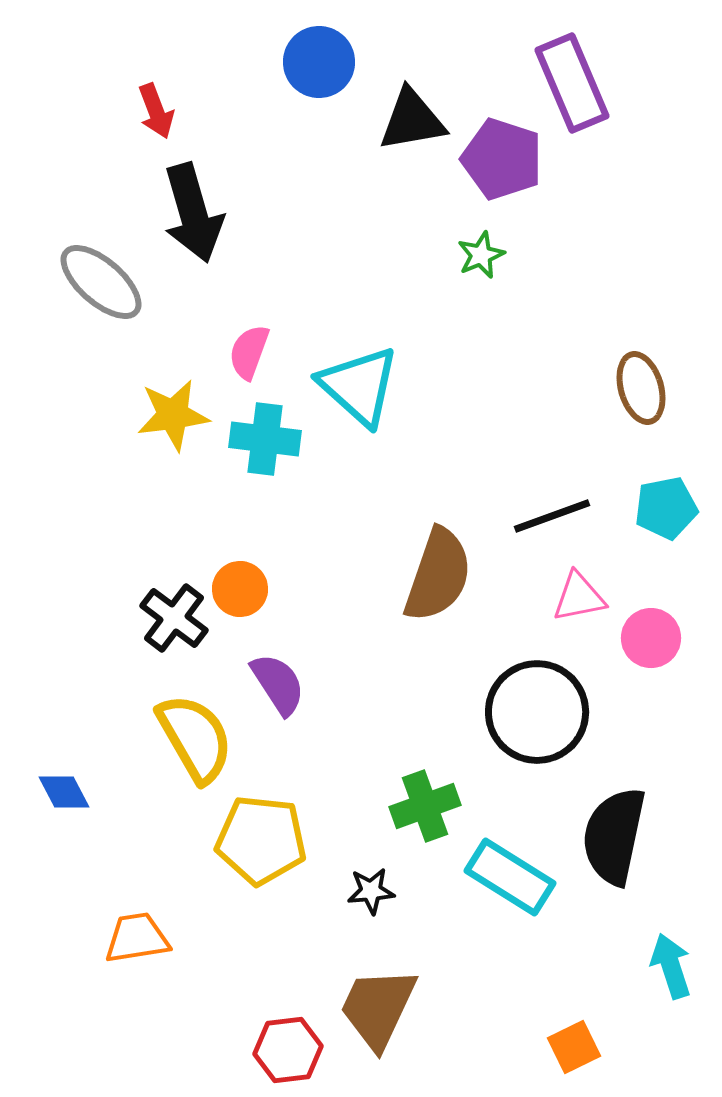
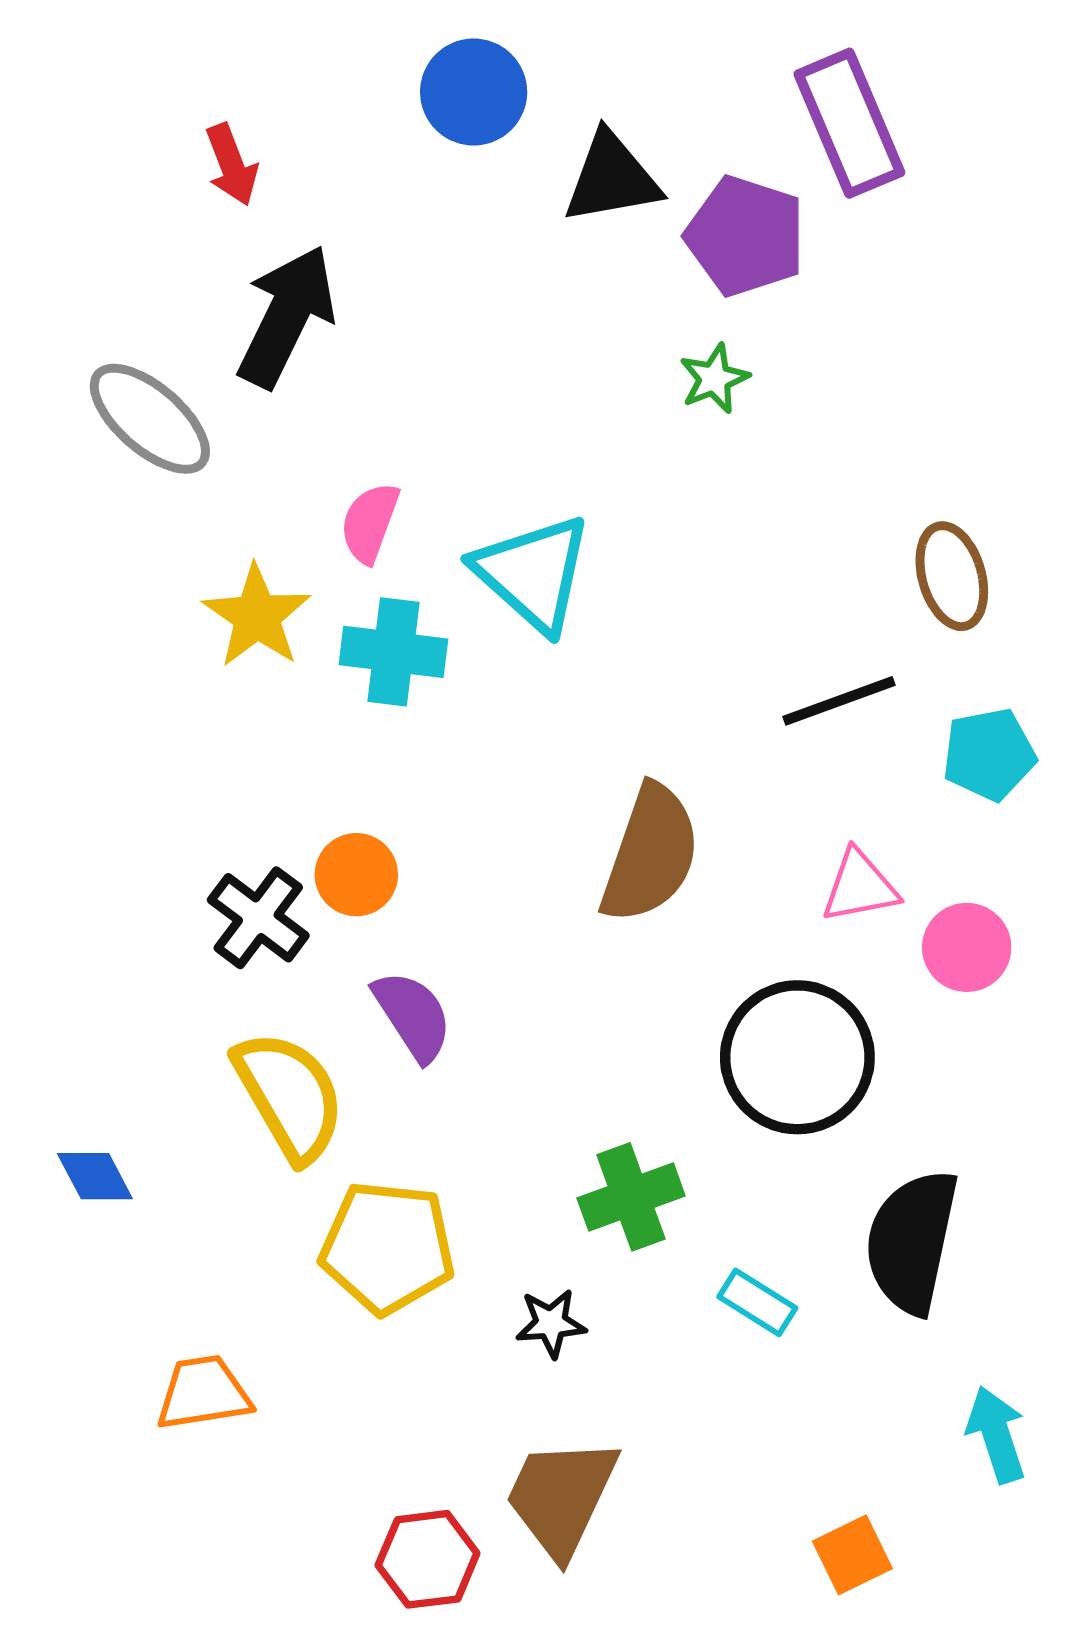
black arrow: (193, 213) -> (287, 316), turned -138
yellow star: (173, 415) -> (257, 616), turned -30
black line: (552, 516) -> (839, 701), moved
cyan rectangle: (510, 877) -> (757, 1302), size x0.6

